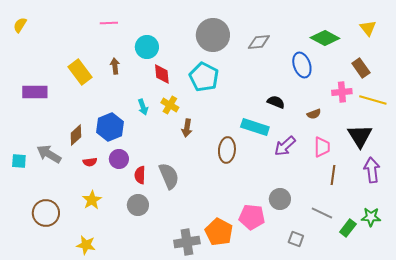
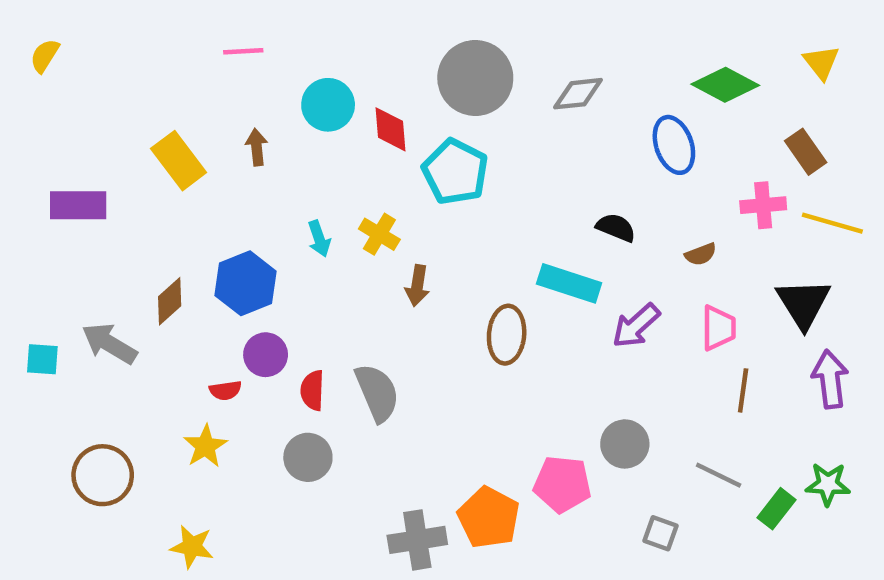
red diamond: (162, 74) -> (391, 129), moved
red semicircle: (90, 162) -> (225, 390), moved

